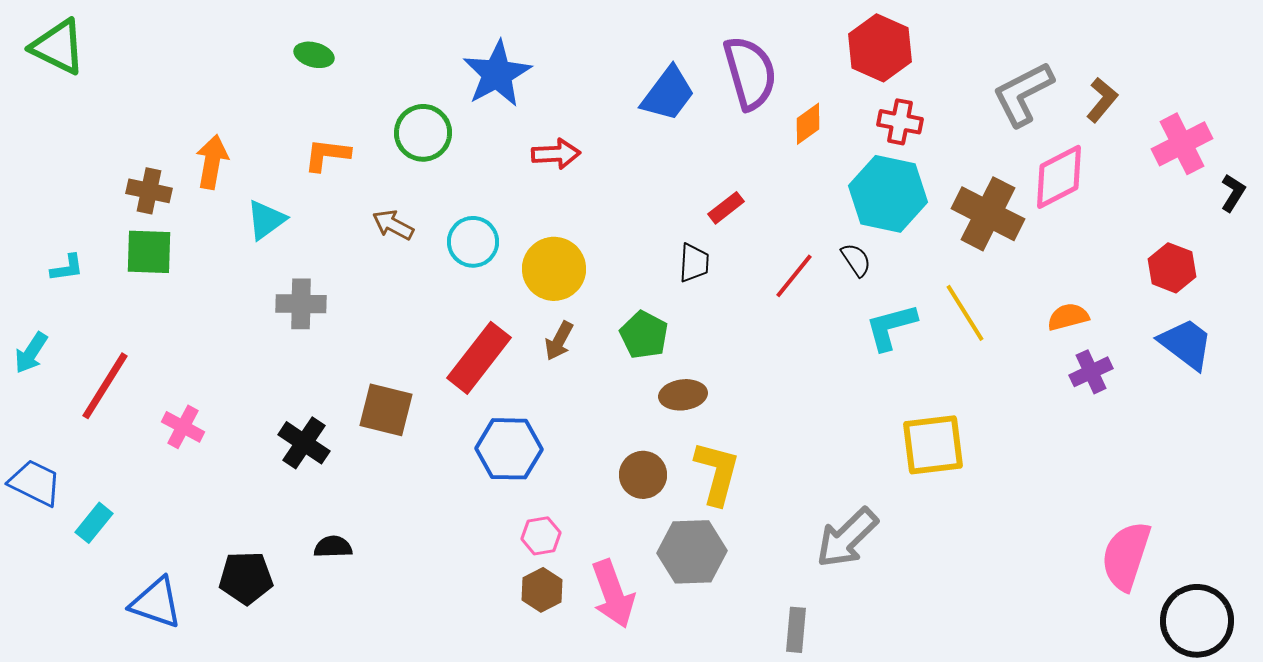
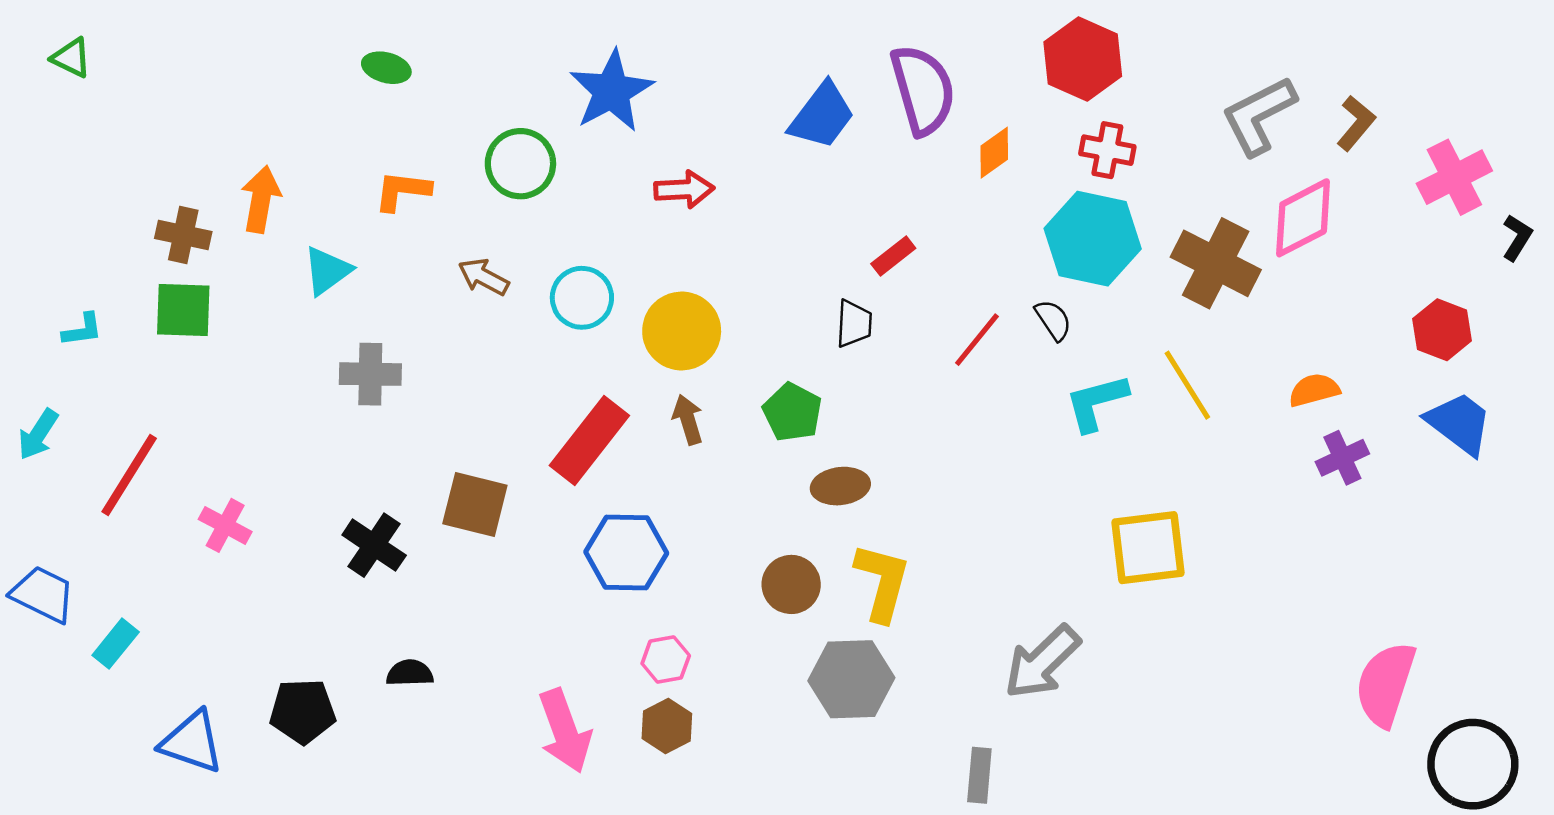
green triangle: (58, 47) -> (71, 58), size x0.6
brown arrow: (559, 341) -> (688, 420), turned 135
pink arrow: (613, 594) -> (565, 731), moved

